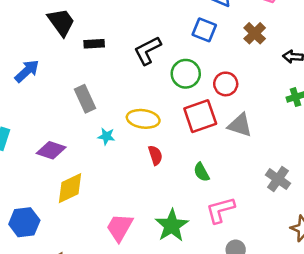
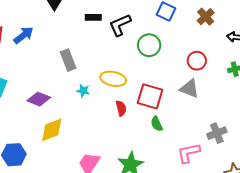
black rectangle: (94, 44) -> (93, 17), moved
red circle: (226, 84) -> (197, 61), moved
red square: (200, 116) -> (150, 96), moved, turned 32
gray cross: (278, 179) -> (217, 133), turned 30
pink L-shape: (220, 210) -> (189, 153), moved

